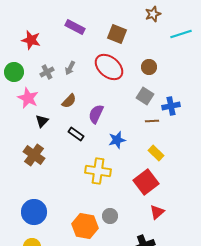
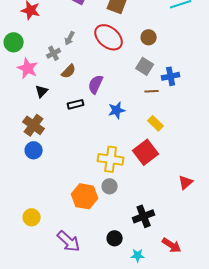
gray cross: (47, 72) -> (54, 53), moved
black rectangle: (76, 134) -> (76, 104), turned -49
yellow cross: (98, 171) -> (111, 159), moved
blue circle: (34, 212) -> (34, 150), moved, size x0.7
red triangle: (157, 212) -> (186, 182), moved

